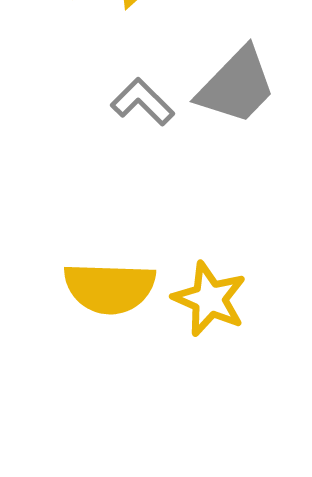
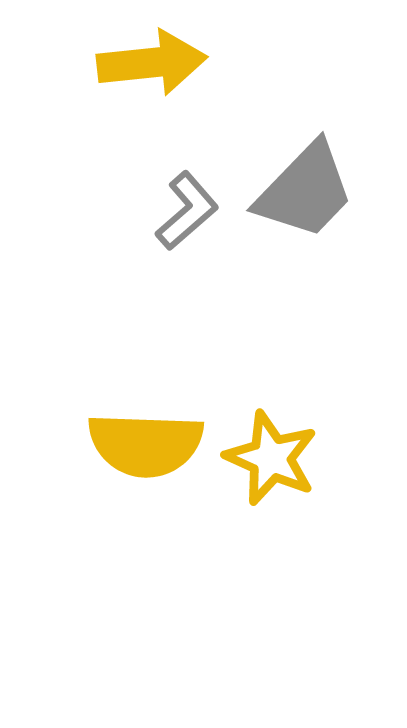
gray L-shape: (143, 102) -> (187, 211), turned 94

